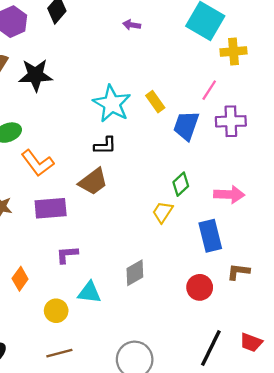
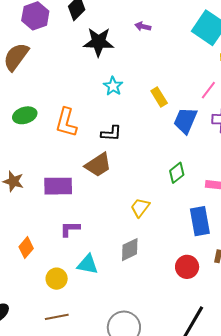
black star: (36, 75) -> (99, 42), moved
cyan star: (112, 104) -> (113, 86), moved, size x0.6
orange L-shape: (37, 163) -> (66, 123), moved, turned 48
yellow trapezoid: (163, 212) -> (140, 208), moved

